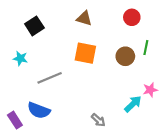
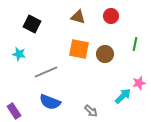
red circle: (132, 17) -> (111, 16), moved
black square: (34, 26) -> (32, 24), turned -30
brown circle: (125, 56) -> (105, 54), moved
blue semicircle: (39, 110) -> (50, 102), moved

